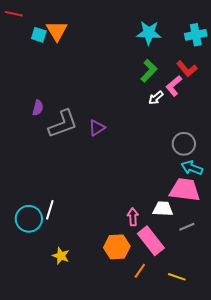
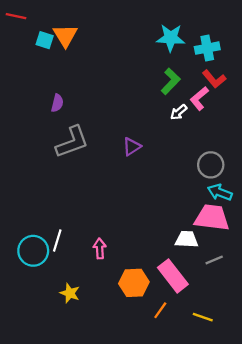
cyan cross: (196, 35) -> (207, 48), moved
purple semicircle: (38, 108) -> (57, 103), moved
purple triangle: (97, 128) -> (132, 147), moved
pink arrow: (133, 217) -> (100, 248), moved

